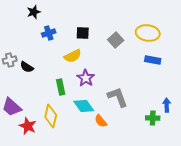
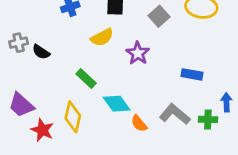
blue rectangle: (153, 60) -> (192, 74), moved
purple star: (86, 78) -> (138, 53), moved
green rectangle: (61, 87) -> (86, 78), turned -35
gray L-shape: (118, 97) -> (175, 114), moved, turned -30

